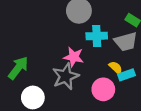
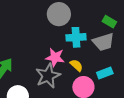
yellow semicircle: (116, 68) -> (76, 65), moved

